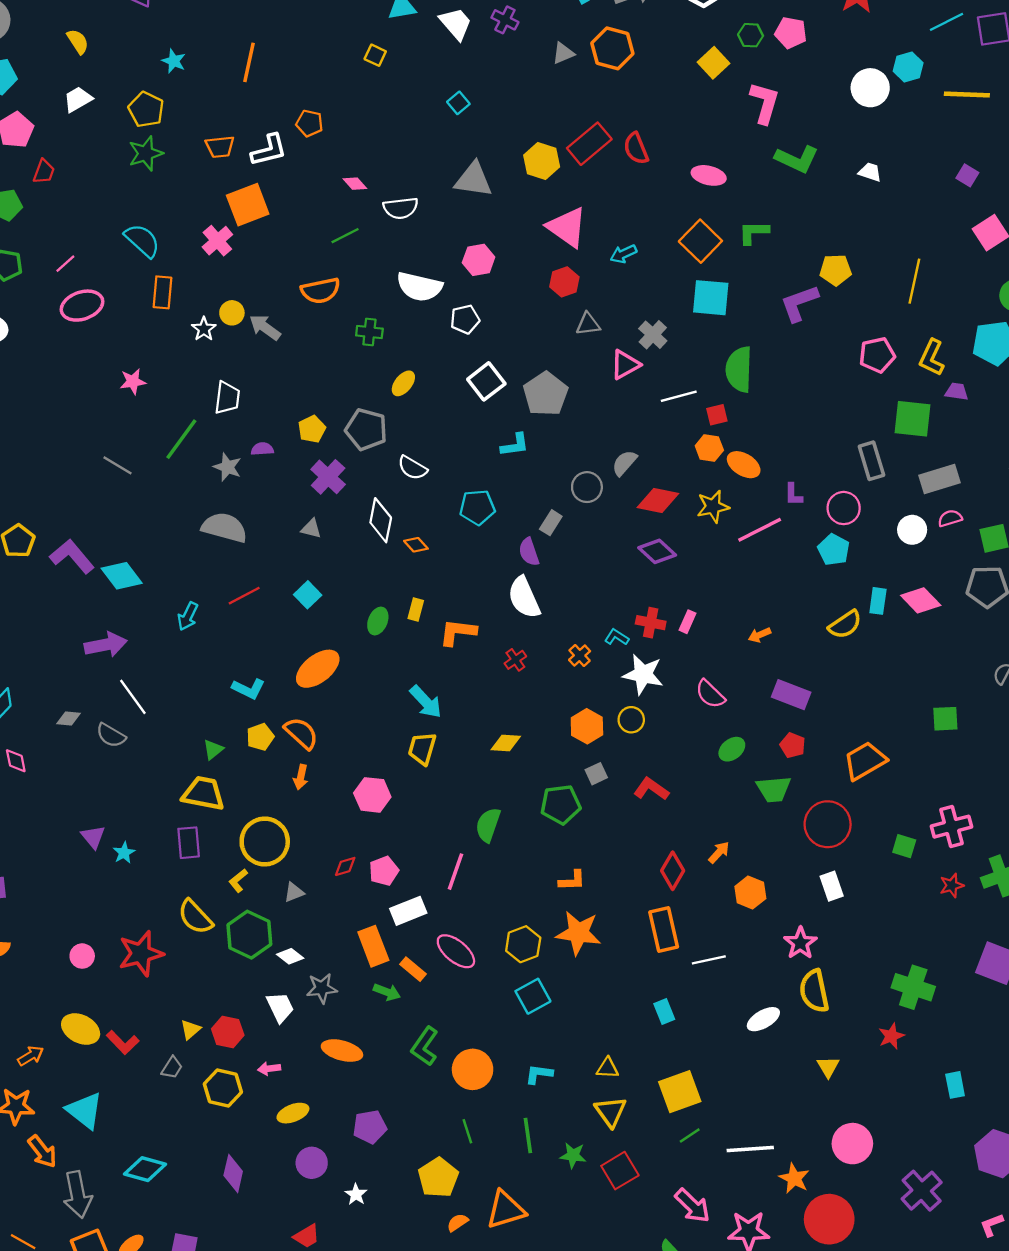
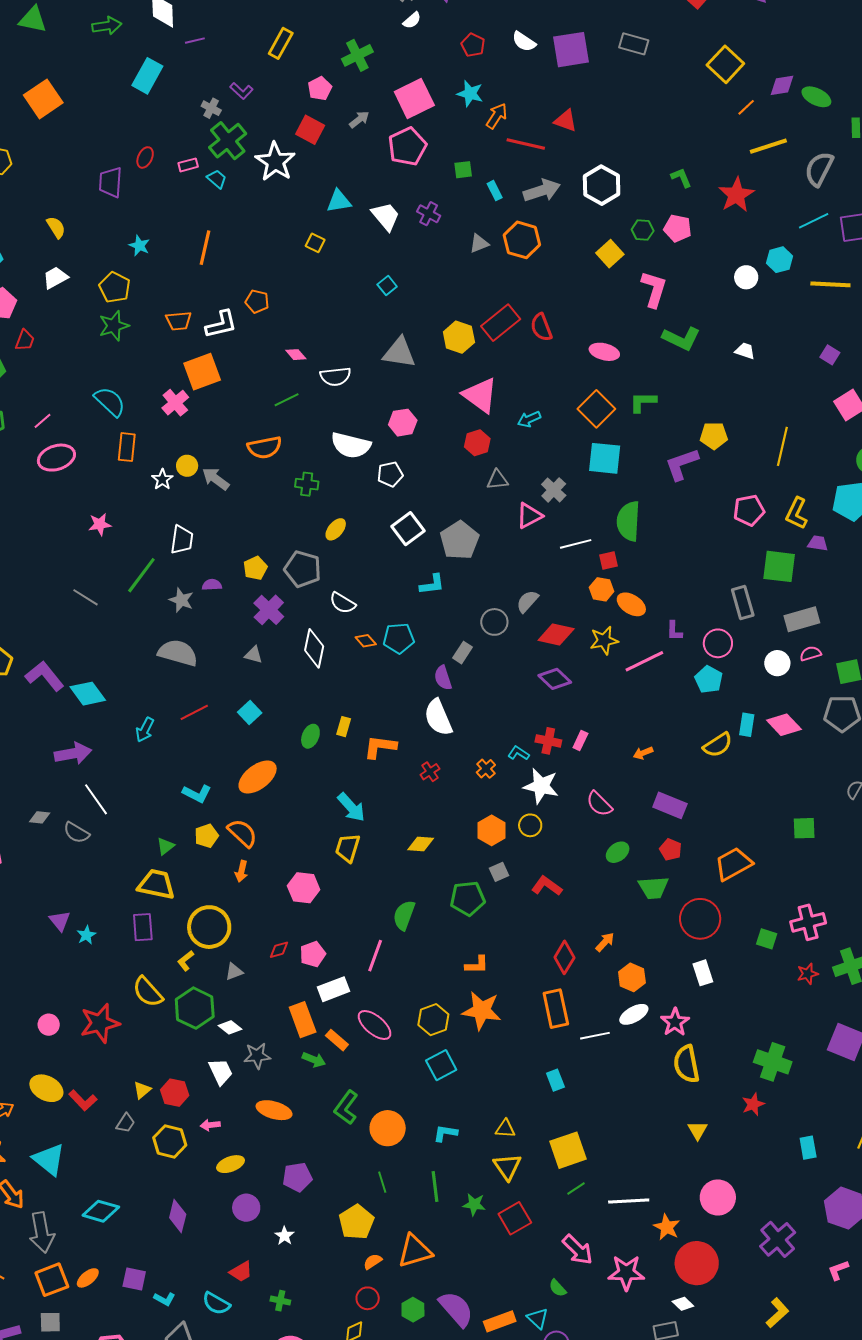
white circle: (870, 88) -> (746, 277), size x0.7
orange diamond: (416, 545) -> (366, 641), moved
white ellipse: (763, 1019) -> (634, 1014), moved

